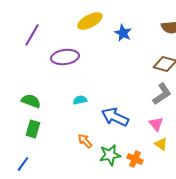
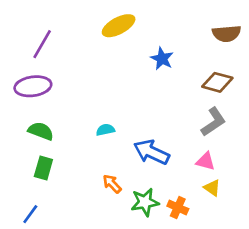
blue star: (123, 33) -> (162, 59), moved
purple ellipse: (65, 57) -> (33, 86), moved
pink triangle: (156, 124) -> (205, 161), turned -35

